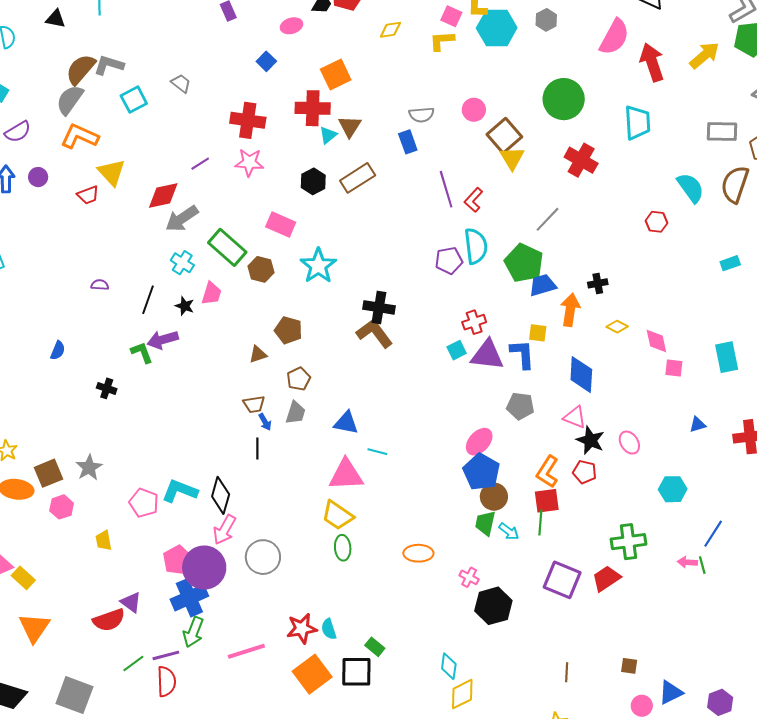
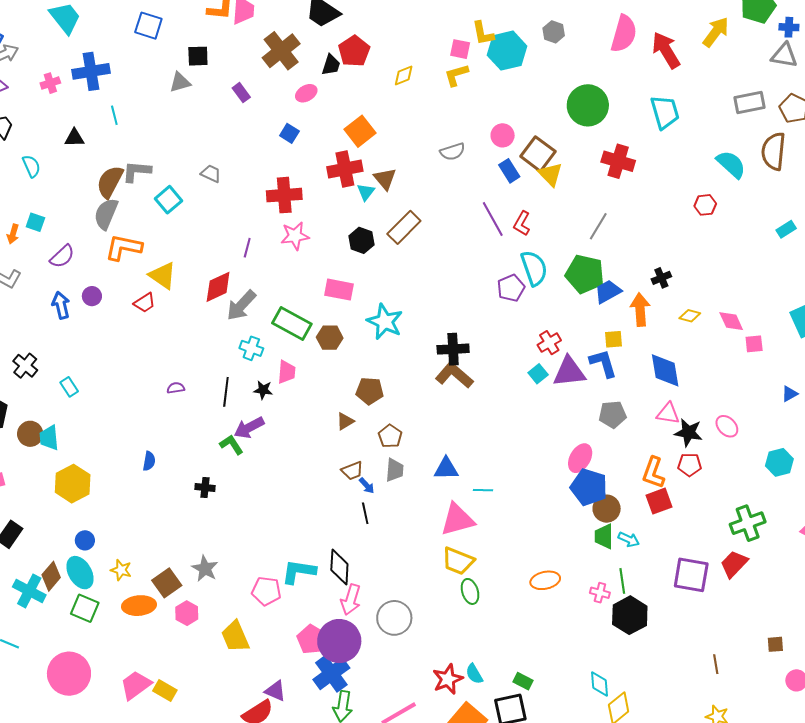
blue rectangle: (408, 142) -> (509, 171), moved
purple line: (200, 164) -> (247, 248), turned -30
green line: (540, 522) -> (622, 581), moved
yellow trapezoid: (104, 541) -> (235, 637), size x1.6

